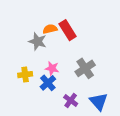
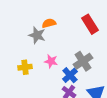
red rectangle: (68, 30) -> (90, 24), moved
blue cross: (48, 83) -> (70, 75), moved

